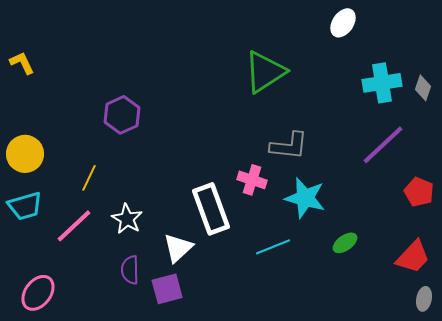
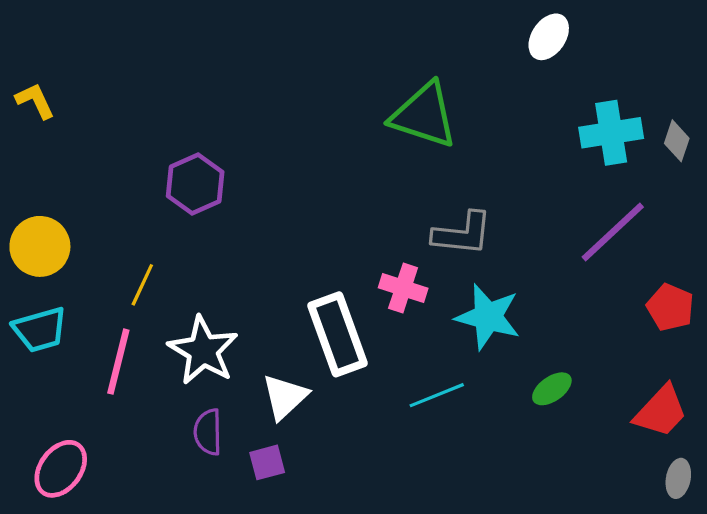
green triangle: (265, 72) -> (424, 115), turned 51
white star: (127, 219) -> (203, 350), size x1.4
pink line: (74, 226) -> (118, 362), turned -33
purple square: (167, 289) -> (267, 462), size x0.7

